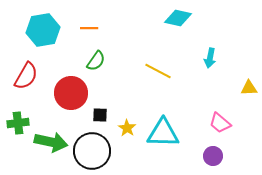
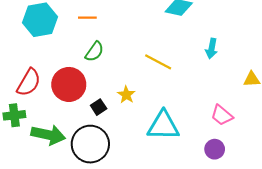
red semicircle: (26, 76) -> (29, 82), moved
black square: (100, 115) -> (99, 107), turned -35
yellow star: (127, 128) -> (126, 95), moved

